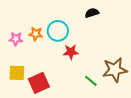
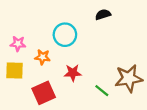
orange star: (36, 34) -> (43, 57), moved
red star: (71, 52) -> (73, 73), moved
yellow square: (17, 73) -> (15, 70), moved

